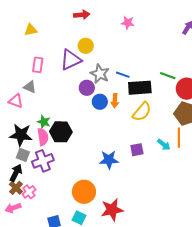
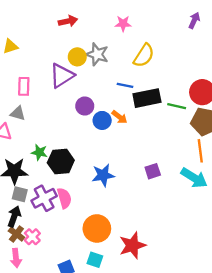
gray star: (100, 74) -> (97, 54), moved
green line: (168, 76) -> (177, 106), moved
orange arrow: (115, 101) -> (120, 117), turned -48
yellow semicircle: (142, 112) -> (144, 56), moved
pink semicircle: (43, 137) -> (64, 198), moved
cyan arrow: (164, 145) -> (194, 178), moved, size x1.6
blue star: (109, 160) -> (103, 175), moved
pink arrow: (13, 208) -> (16, 258), turned -70

